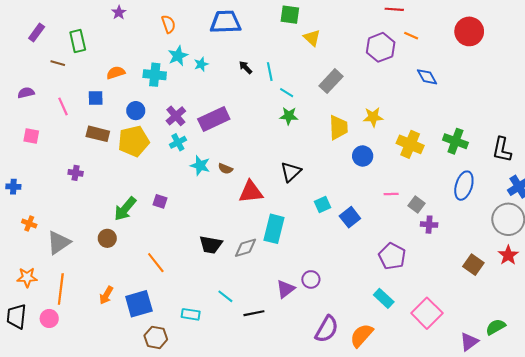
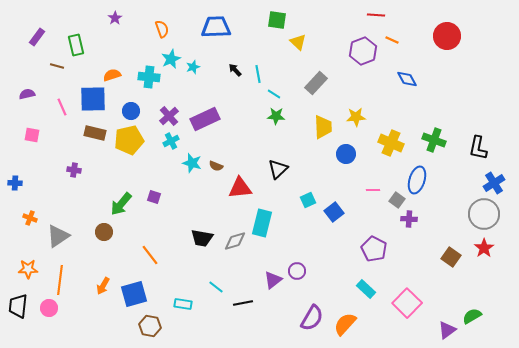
blue square: (96, 98) -> (93, 99), size x1.8
blue ellipse: (464, 186) -> (417, 180), moved

